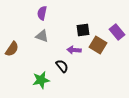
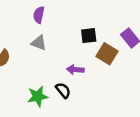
purple arrow: (74, 50) -> (75, 70), moved
black semicircle: (62, 66) -> (63, 90), moved

